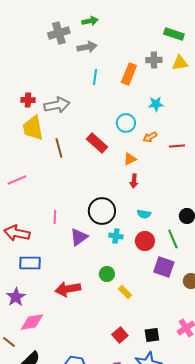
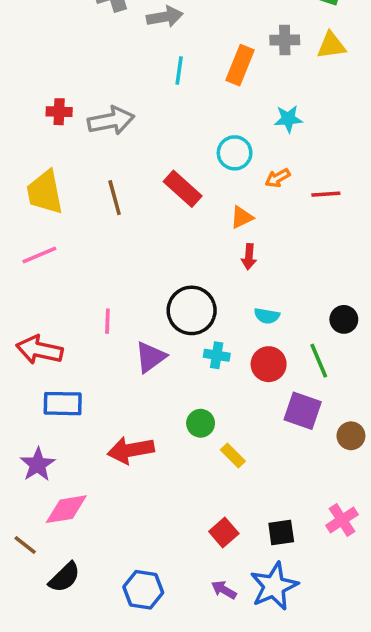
yellow trapezoid: (33, 128) -> (45, 192), moved

